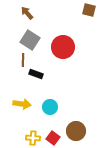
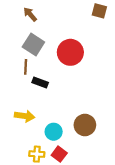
cyan circle: (50, 107) -> (54, 132), moved
brown circle: (76, 131) -> (85, 125), moved

